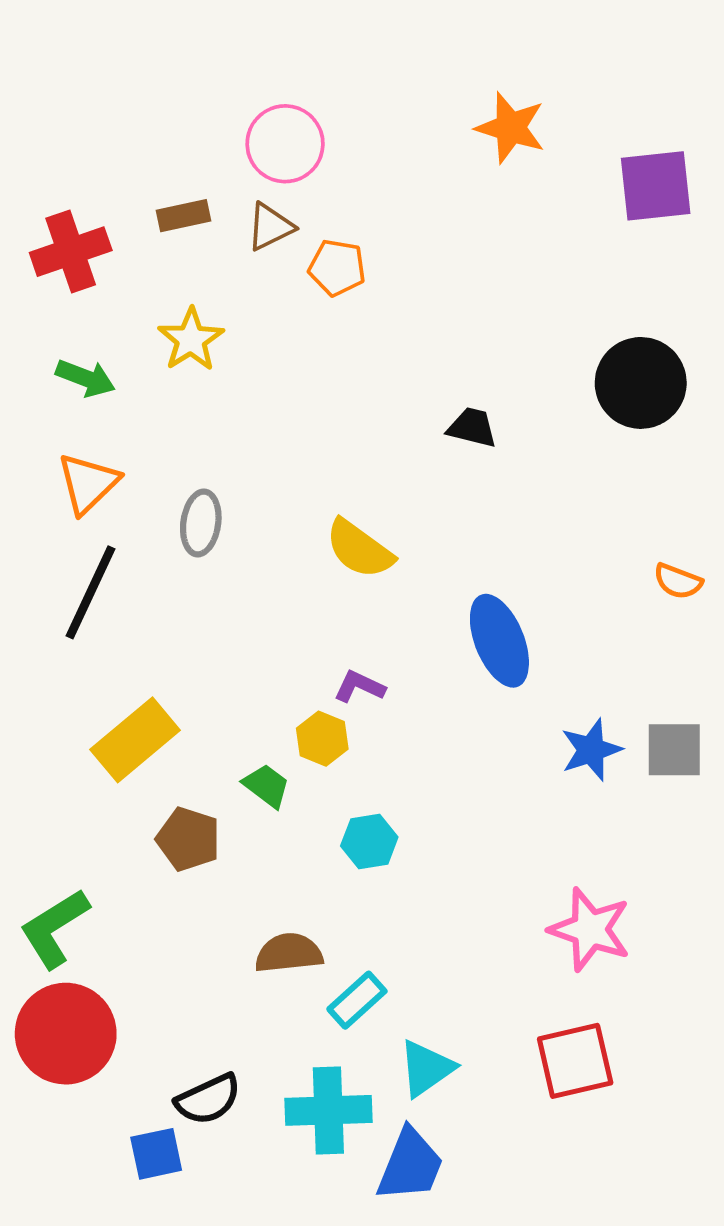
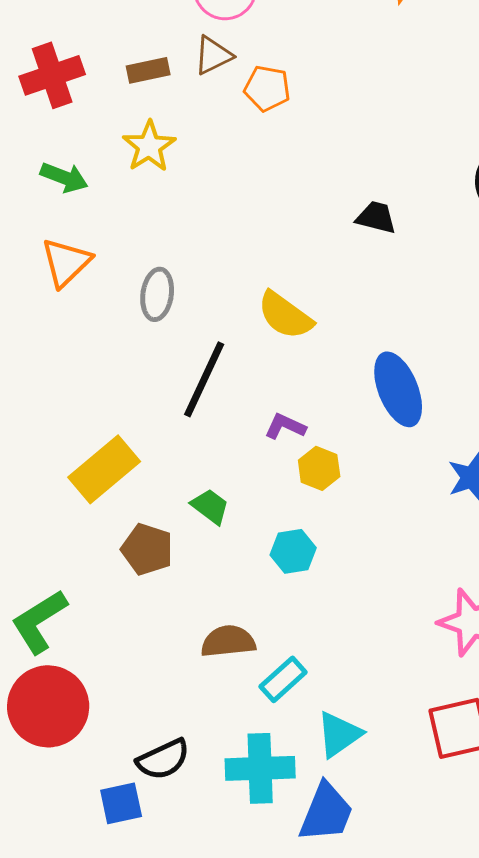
brown rectangle: (183, 216) -> (148, 70), moved
black line: (90, 592) -> (204, 379), moved
yellow hexagon: (322, 739) -> (319, 468), moved

